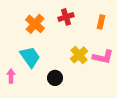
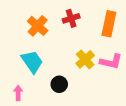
orange rectangle: (101, 22) -> (109, 24), size x1.6
pink arrow: (11, 76) -> (18, 93), moved

